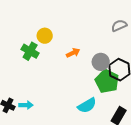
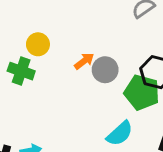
gray circle: (101, 62) -> (105, 70), moved

